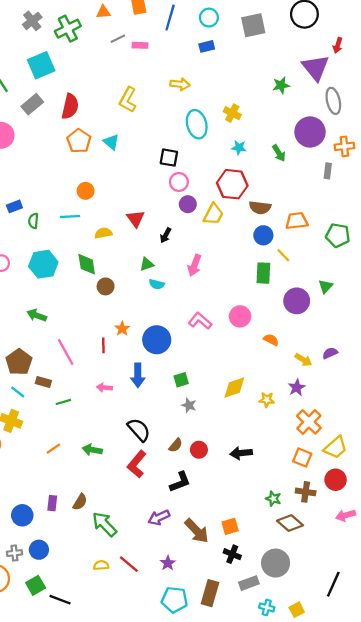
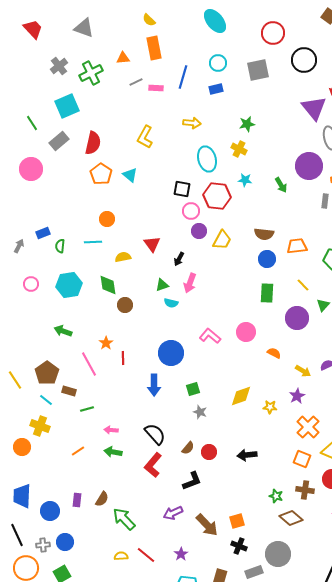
blue line: (170, 18) -> (183, 77), moved
green star: (281, 85) -> (247, 124), moved
red hexagon: (232, 184) -> (217, 196), moved
yellow line: (283, 255) -> (303, 285), moved
pink arrow: (194, 265) -> (190, 283), moved
orange star: (122, 329) -> (106, 343), moved
pink arrow: (104, 388) -> (111, 430), moved

